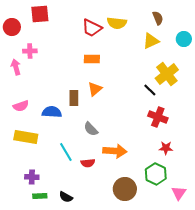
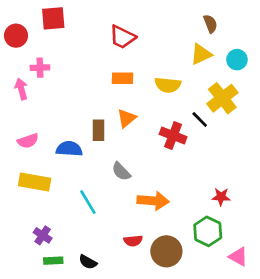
yellow semicircle: (117, 23) -> (168, 85), moved
cyan circle: (184, 39) -> (237, 60), moved
red cross: (158, 117) -> (173, 136), moved
red semicircle: (88, 163) -> (133, 241), moved
purple cross: (32, 177) -> (43, 235), turned 32
pink triangle: (179, 193) -> (238, 257), turned -35

